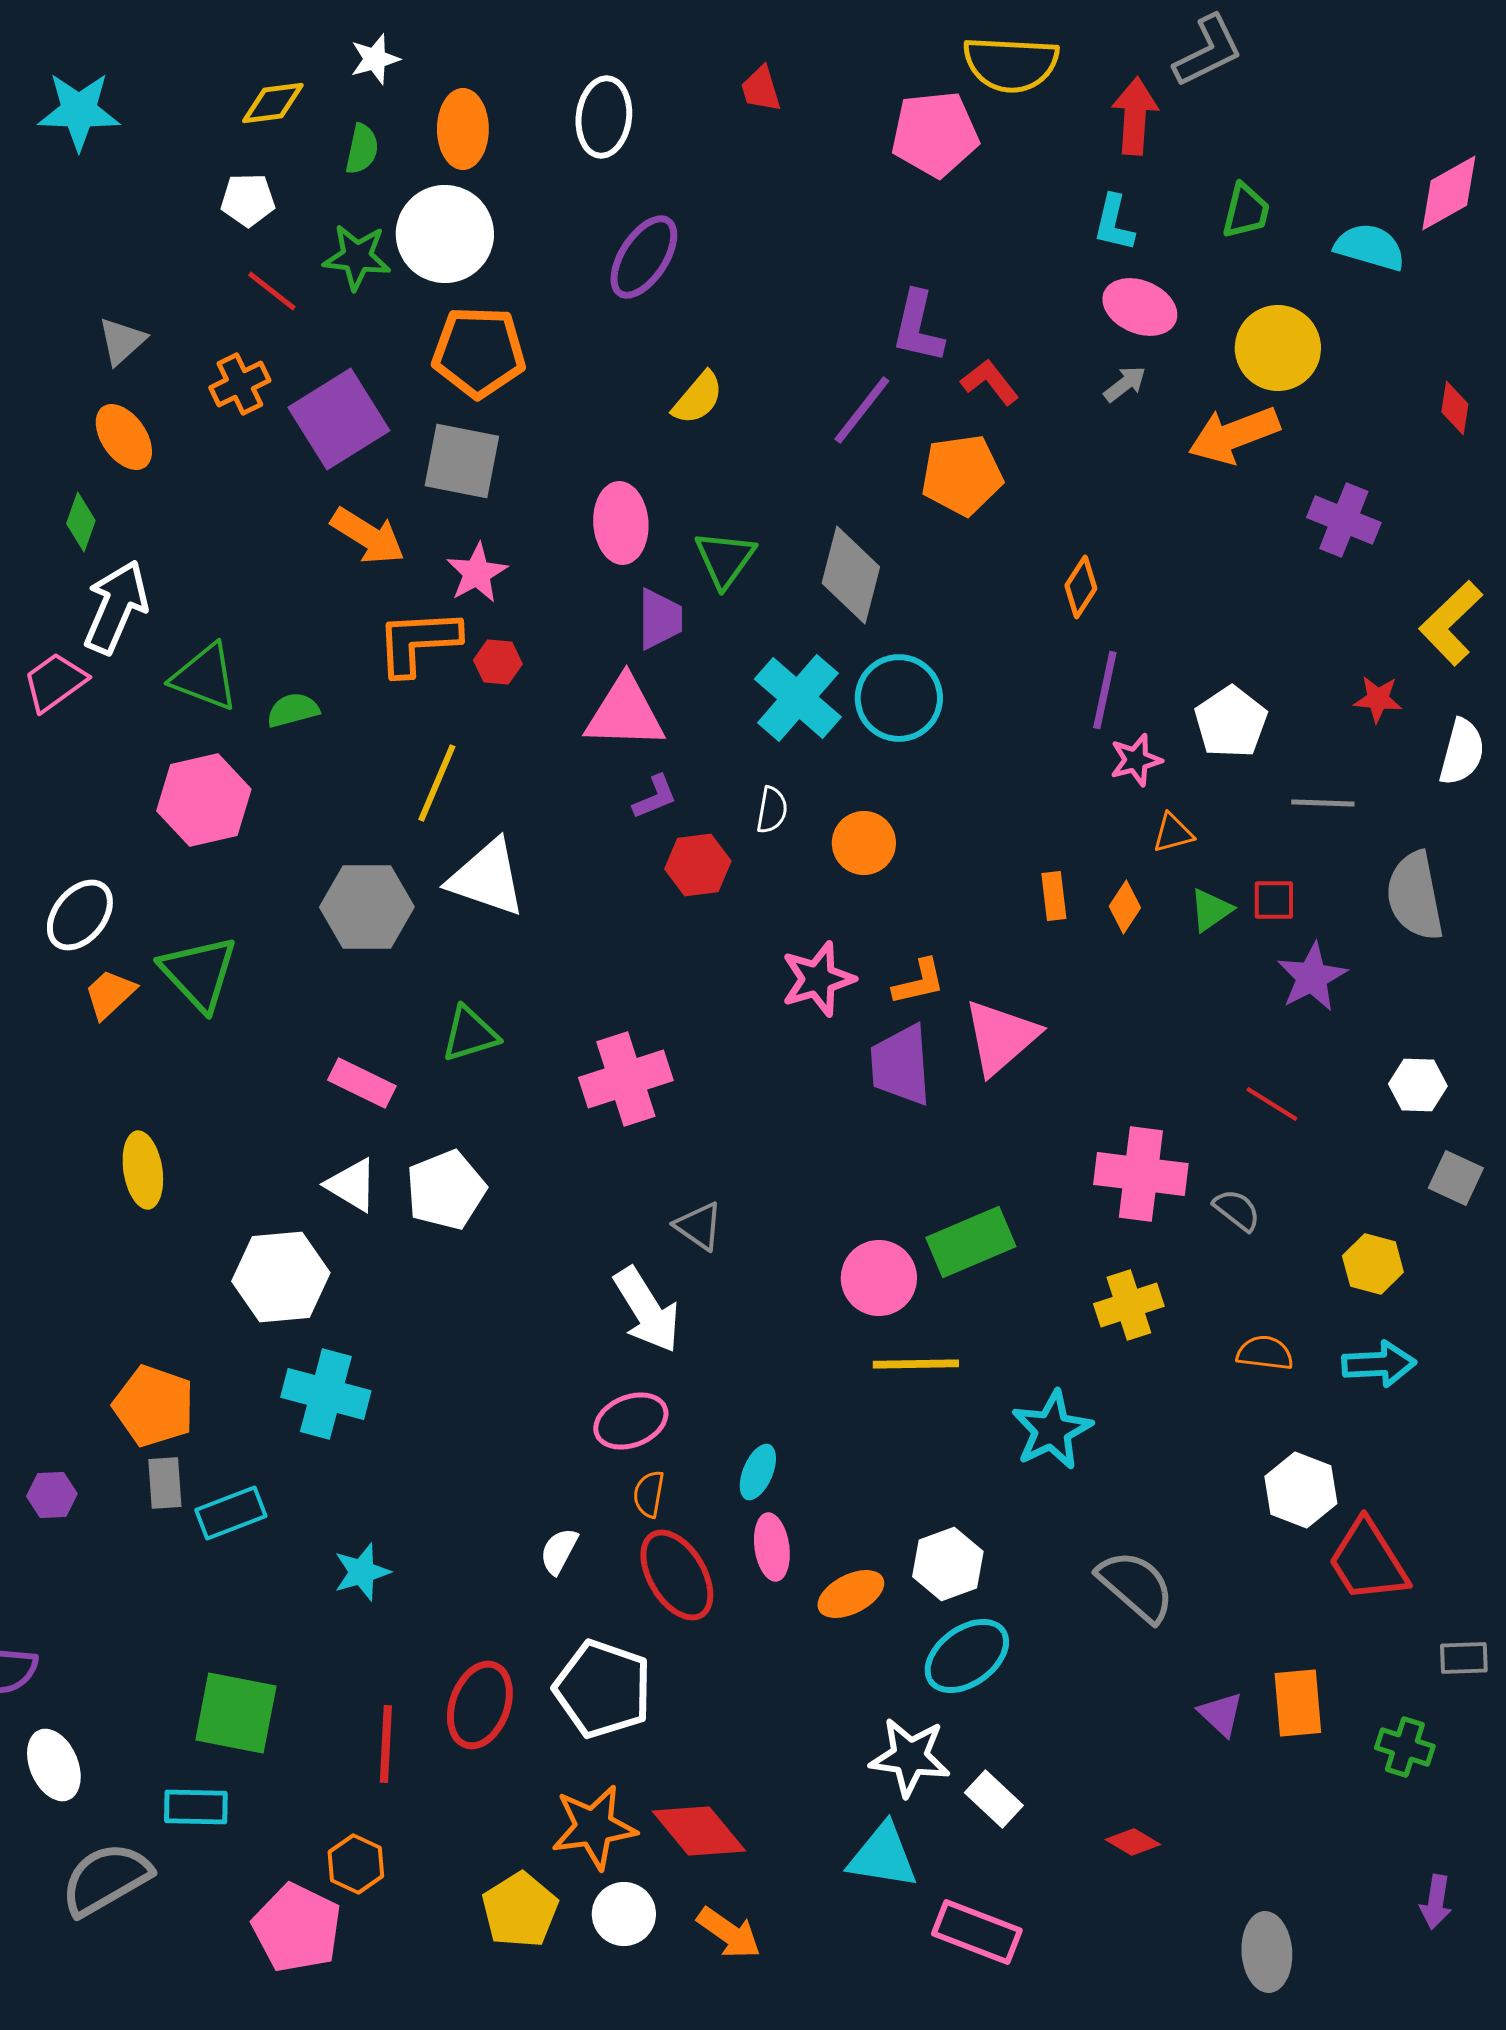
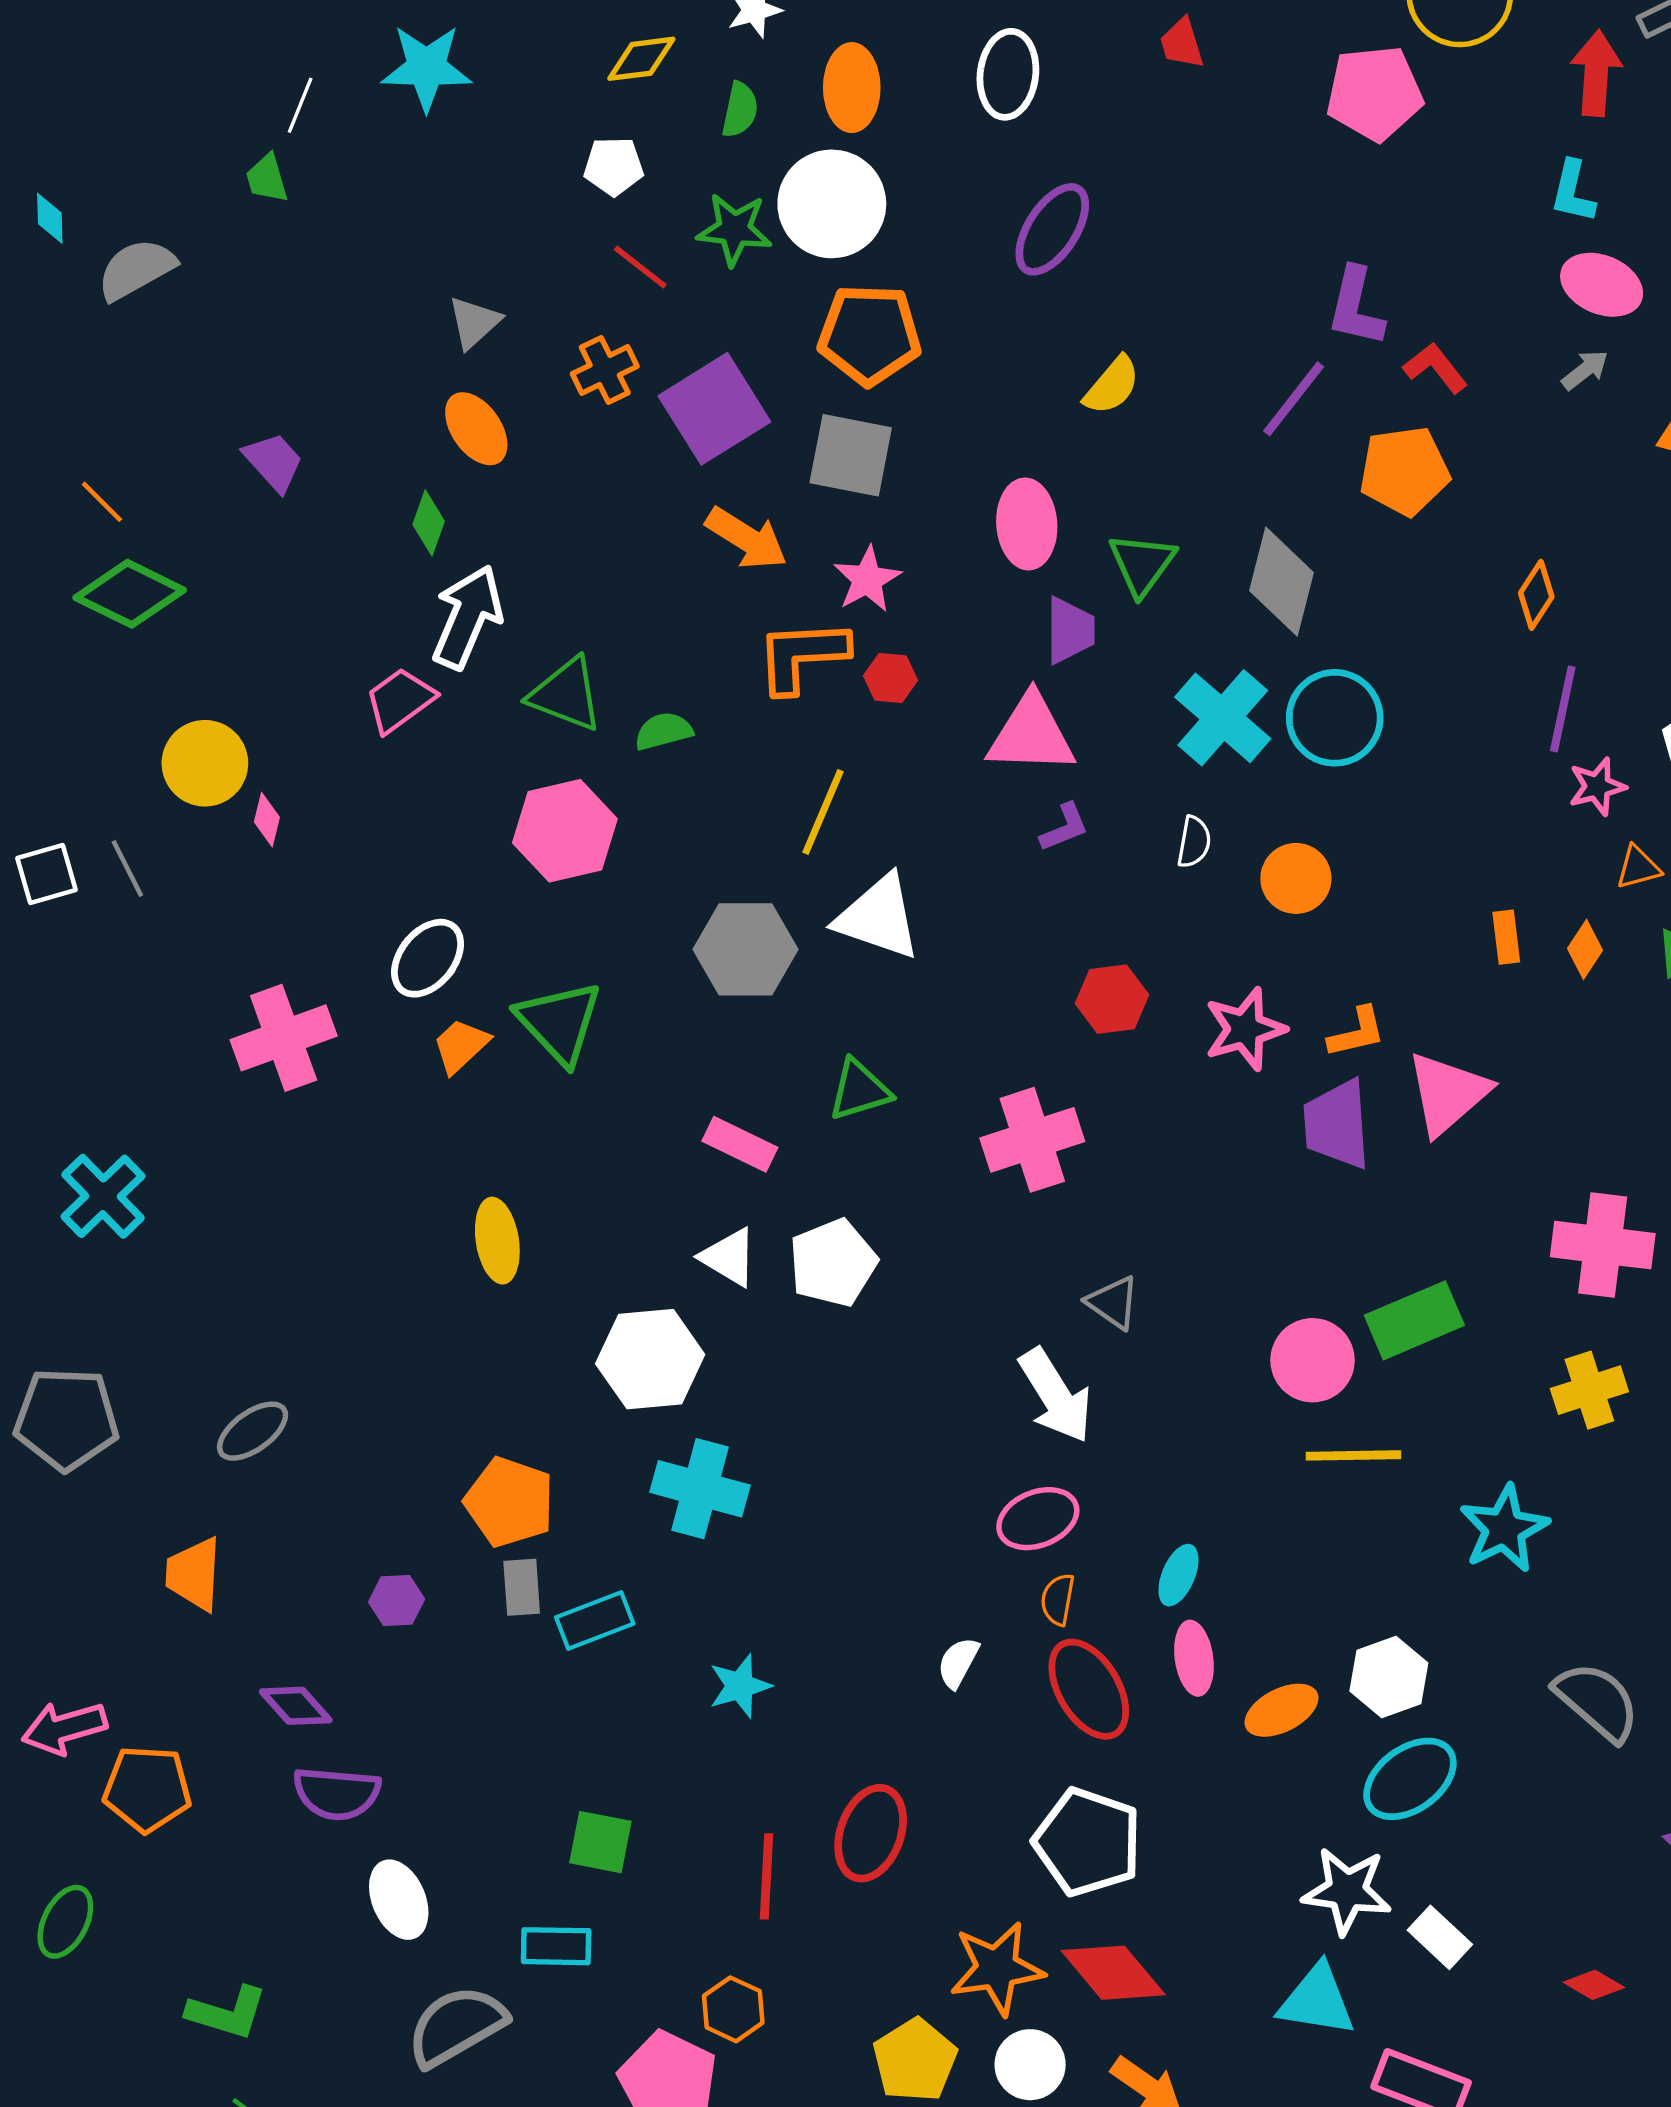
red hexagon: (698, 865) -> (1112, 999), moved
white pentagon: (603, 1689) -> (1088, 1842), moved
green square: (236, 1713) -> (600, 1842), size x0.7

